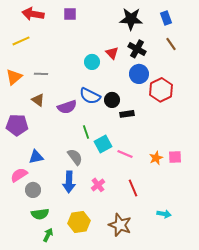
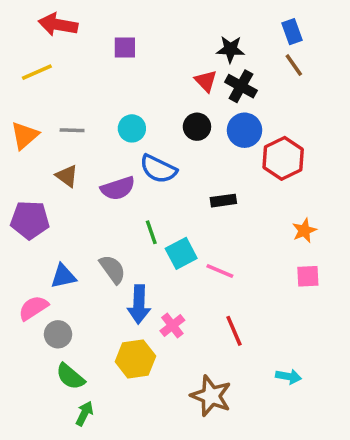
purple square: (70, 14) -> (125, 47), moved
black star: (131, 19) -> (230, 49), moved, size x0.7
brown line: (171, 44) -> (294, 65), moved
red triangle: (112, 53) -> (206, 81), moved
cyan circle: (92, 62) -> (132, 128), moved
black circle: (112, 100) -> (197, 127), moved
gray semicircle: (75, 157) -> (113, 269), moved
orange star: (156, 158) -> (304, 230), moved
blue arrow: (69, 182) -> (139, 304), moved
green semicircle: (40, 214) -> (70, 377), turned 48
yellow hexagon: (79, 222) -> (135, 359), moved

